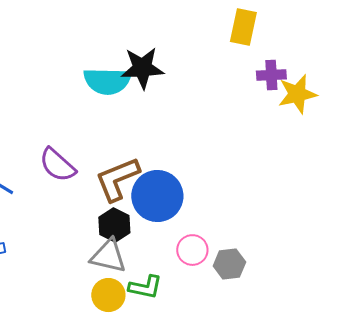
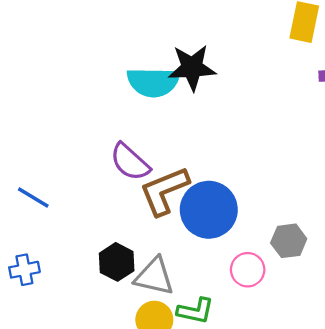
purple semicircle: (57, 165) -> (130, 162), moved
black hexagon: (114, 225) -> (117, 262), moved
gray hexagon: (229, 264) -> (289, 241), moved

